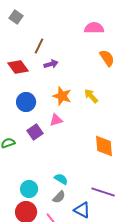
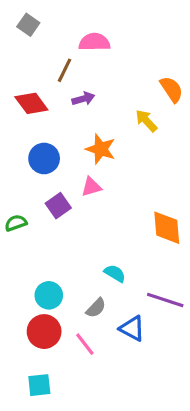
pink semicircle: (94, 28) -> (94, 42), moved
yellow arrow: (91, 96) -> (146, 121), moved
cyan semicircle: (61, 179) -> (115, 273), moved

